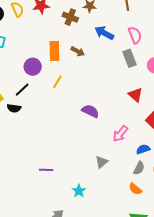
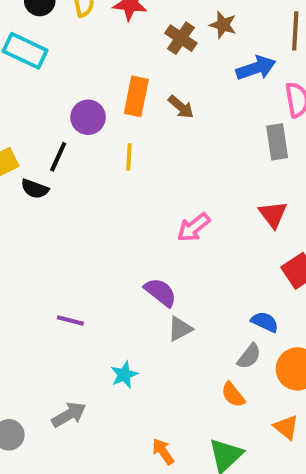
blue arrow: (104, 33) -> (256, 68), moved, turned 120
yellow line: (57, 82) -> (129, 157), turned -40
black line: (22, 90) -> (58, 157), turned -35
purple semicircle: (90, 111) -> (160, 292), moved
pink arrow: (120, 134) -> (194, 227), moved
blue semicircle: (143, 149) -> (265, 322), turned 32

